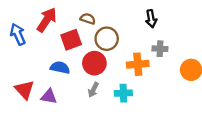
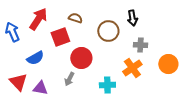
brown circle: (107, 39) -> (108, 31), moved
orange cross: (138, 64) -> (132, 68), moved, turned -30
blue semicircle: (60, 68) -> (35, 58), moved, turned 138
gray arrow: (93, 90) -> (69, 79), moved

